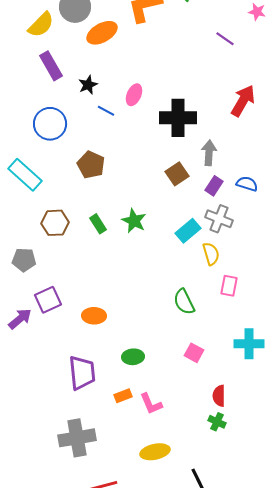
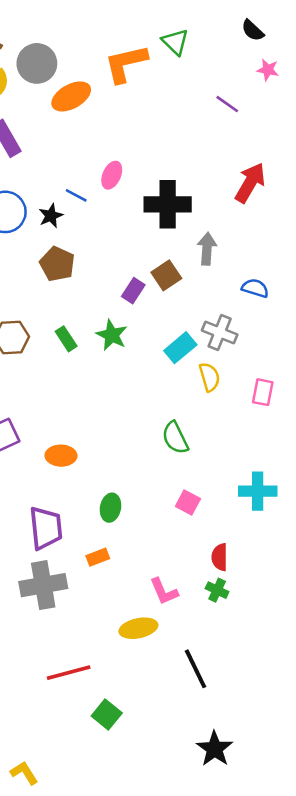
black star: (88, 85) -> (51, 216), moved
purple rectangle: (214, 186) -> (133, 291), moved
pink rectangle: (229, 286) -> (263, 392), moved
green ellipse: (133, 357) -> (110, 508), turned -75
pink L-shape: (151, 404) -> (164, 591), moved
gray cross: (77, 438) -> (43, 585), moved

